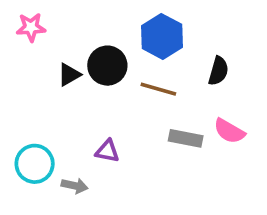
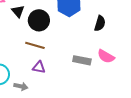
black triangle: (69, 75) -> (18, 11), moved, turned -40
brown line: (158, 89) -> (35, 45), moved

